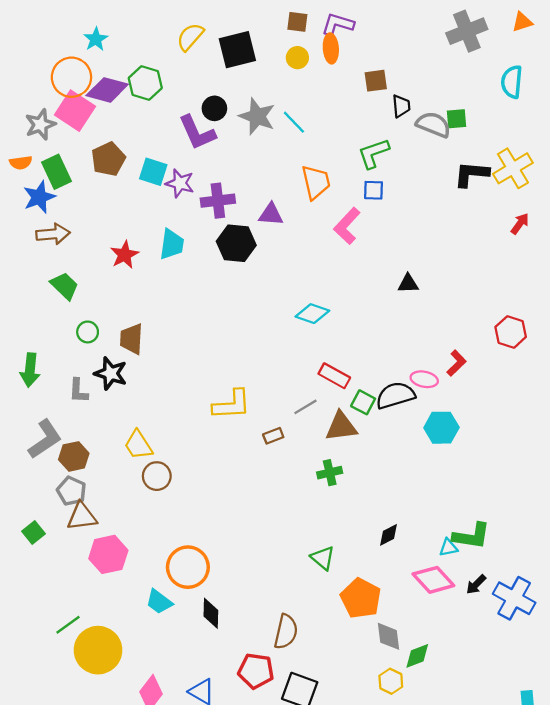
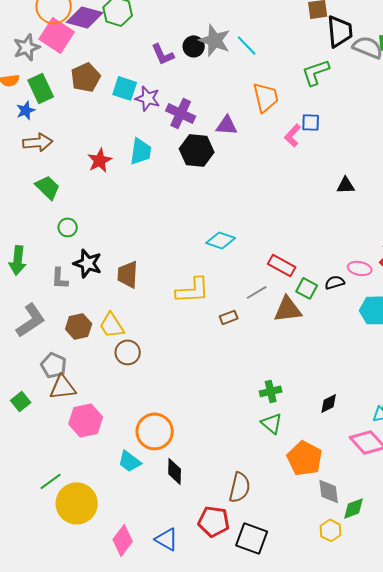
black trapezoid: (401, 106) -> (340, 31), size x1.6
black circle: (214, 108) -> (194, 46), moved
purple L-shape: (197, 133) -> (163, 54), size x0.7
blue square: (373, 190) -> (311, 122), moved
blue star: (39, 197) -> (26, 110), size x0.7
purple cross: (218, 201) -> (181, 113), turned 32
pink L-shape: (347, 226) -> (293, 135), size x0.7
cyan diamond: (312, 314) -> (221, 240), moved
brown trapezoid: (131, 339) -> (128, 274), moved
black semicircle: (395, 395) -> (335, 282), size x0.6
brown hexagon: (74, 456) -> (79, 326), moved
green cross: (330, 473) -> (271, 391), moved

